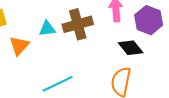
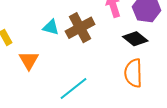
cyan triangle: (47, 29) -> (51, 27), moved, turned 36

